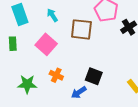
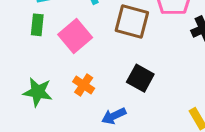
green rectangle: (13, 44) -> (37, 25), moved
black square: (94, 76) -> (140, 78), moved

